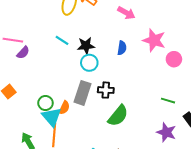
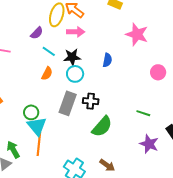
pink arrow: (126, 13) -> (76, 32), moved, turned -30
pink star: (154, 40) -> (137, 34), moved
purple semicircle: (23, 53) -> (37, 33), moved
green line: (168, 101) -> (143, 113), moved
orange semicircle: (64, 108) -> (47, 73), moved

